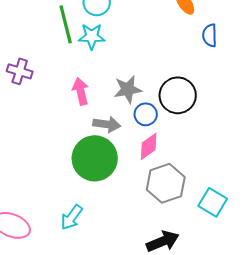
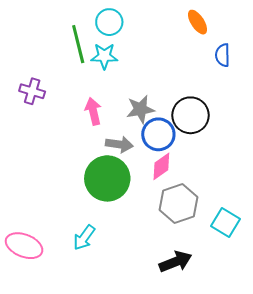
blue circle: (146, 114) -> (158, 134), size x1.4

